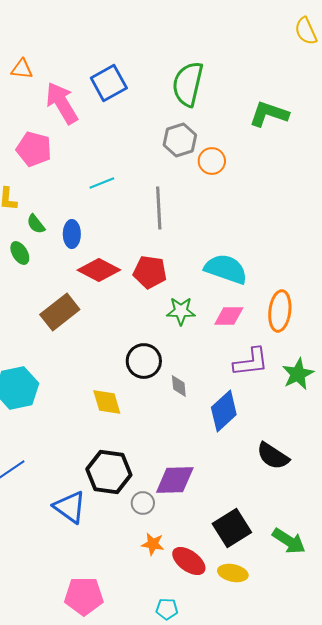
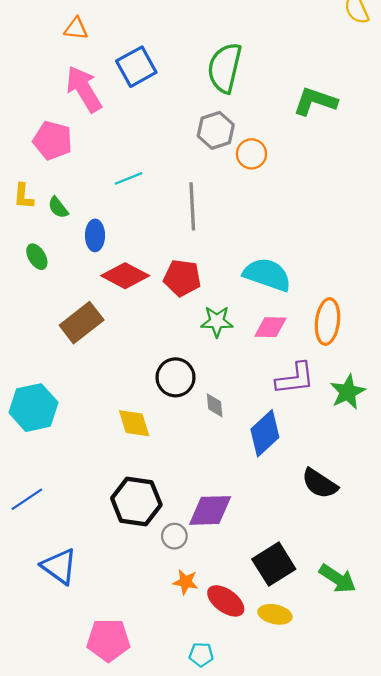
orange triangle: (22, 69) -> (76, 29), moved
green semicircle: (36, 224) -> (58, 207), moved
blue triangle: (70, 507) -> (59, 566), moved

